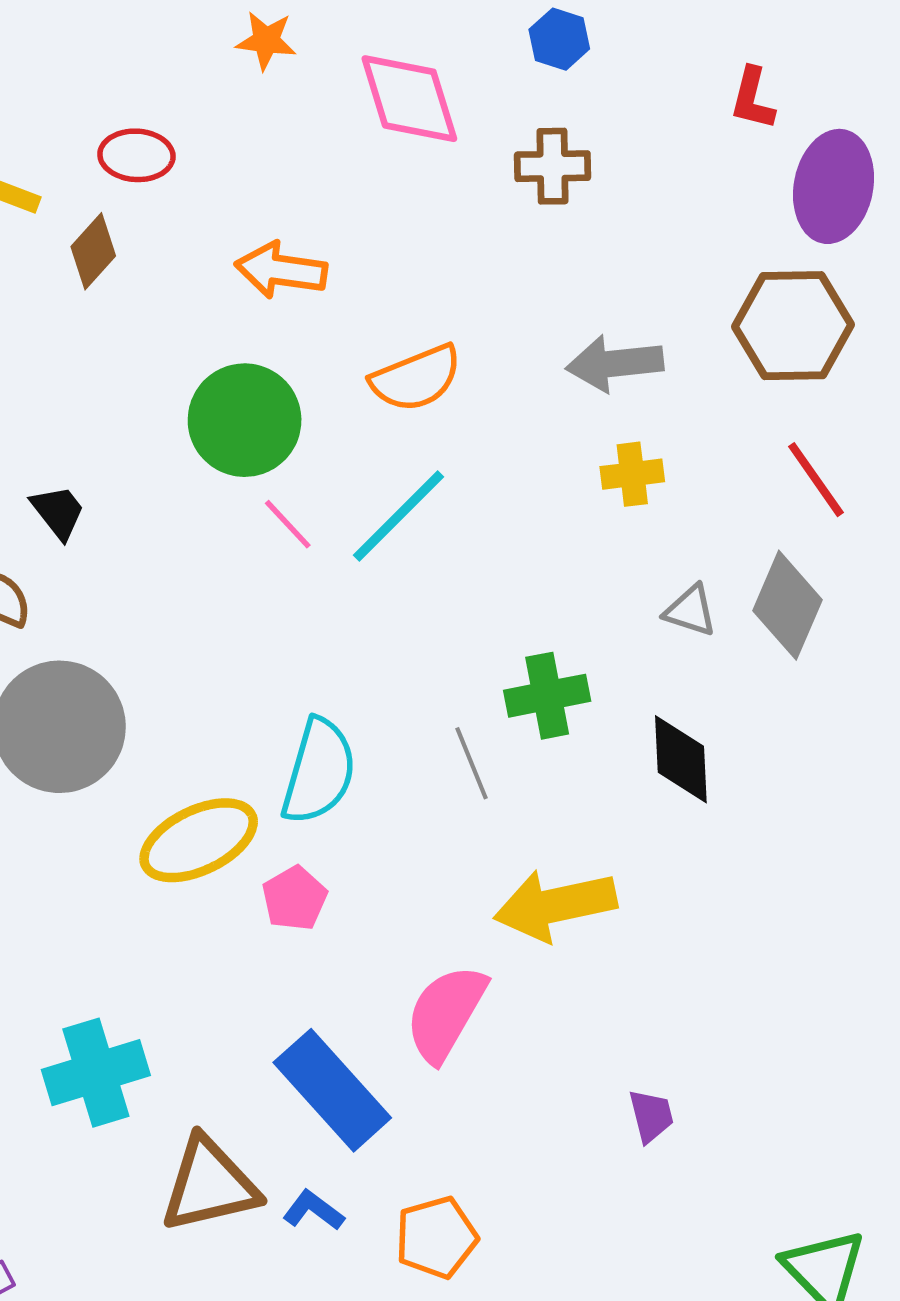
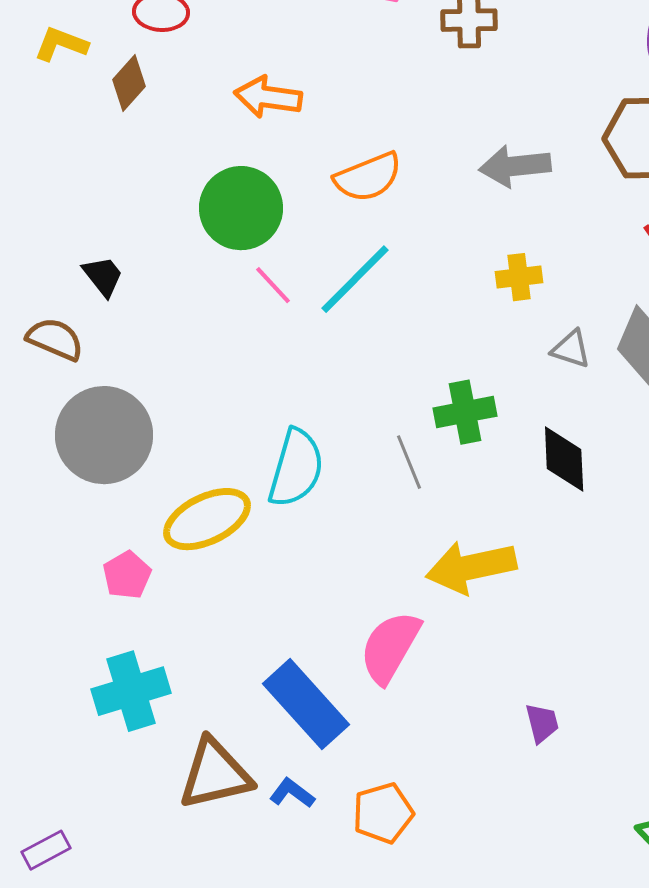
yellow cross: (632, 474) -> (519, 277), moved
pink pentagon: (295, 898) -> (127, 575), moved

